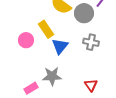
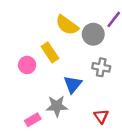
blue triangle: (60, 46) -> (73, 84), moved

